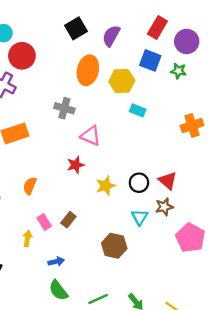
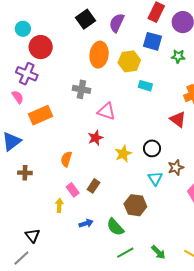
green star: (178, 71) -> (178, 56), moved
red triangle: (168, 181) -> (178, 119), moved
orange semicircle: (30, 186) -> (66, 159), moved
green semicircle: (58, 290) -> (115, 227), moved

